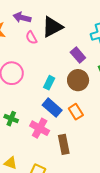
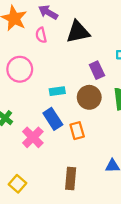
pink semicircle: (31, 38) -> (41, 35), moved
cyan rectangle: (49, 83) -> (57, 91), turned 40
brown rectangle: (64, 144) -> (71, 179), moved

